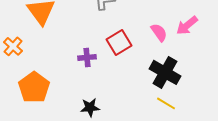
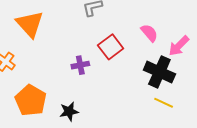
pink arrow: (187, 25) -> (179, 46), moved
black star: (90, 107) -> (69, 111), moved

